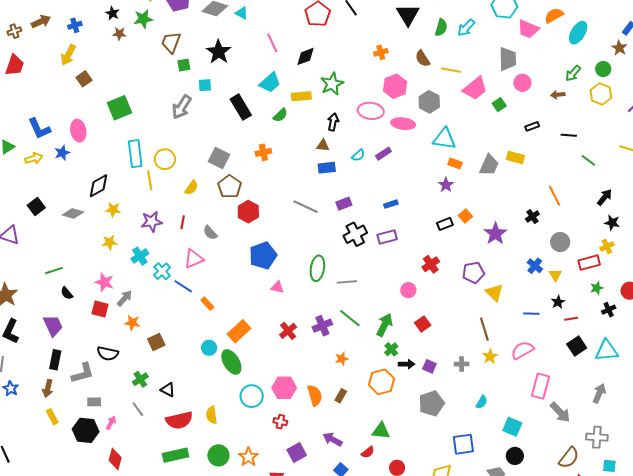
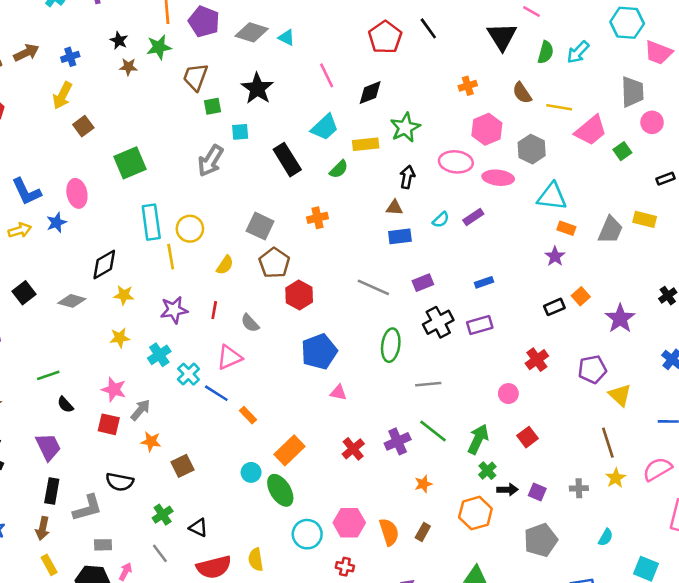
green ellipse: (317, 268) -> (391, 345), moved

